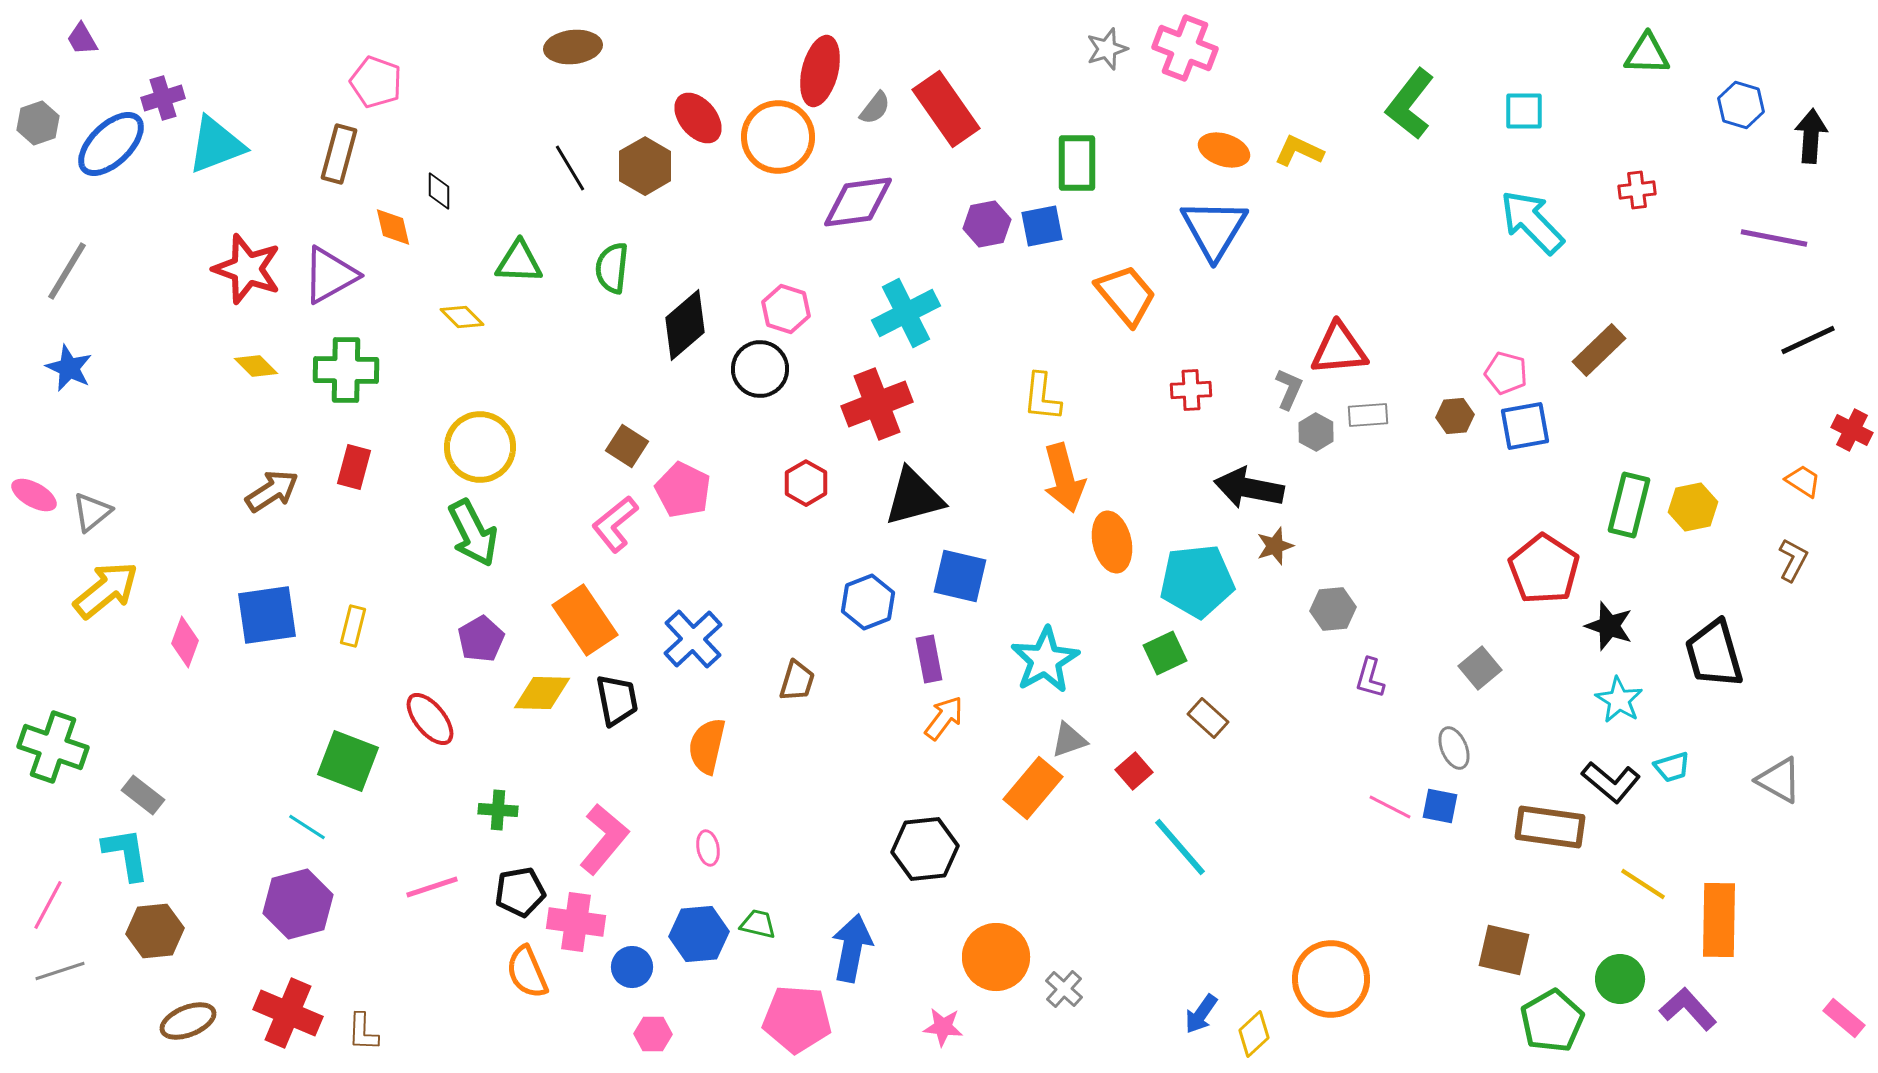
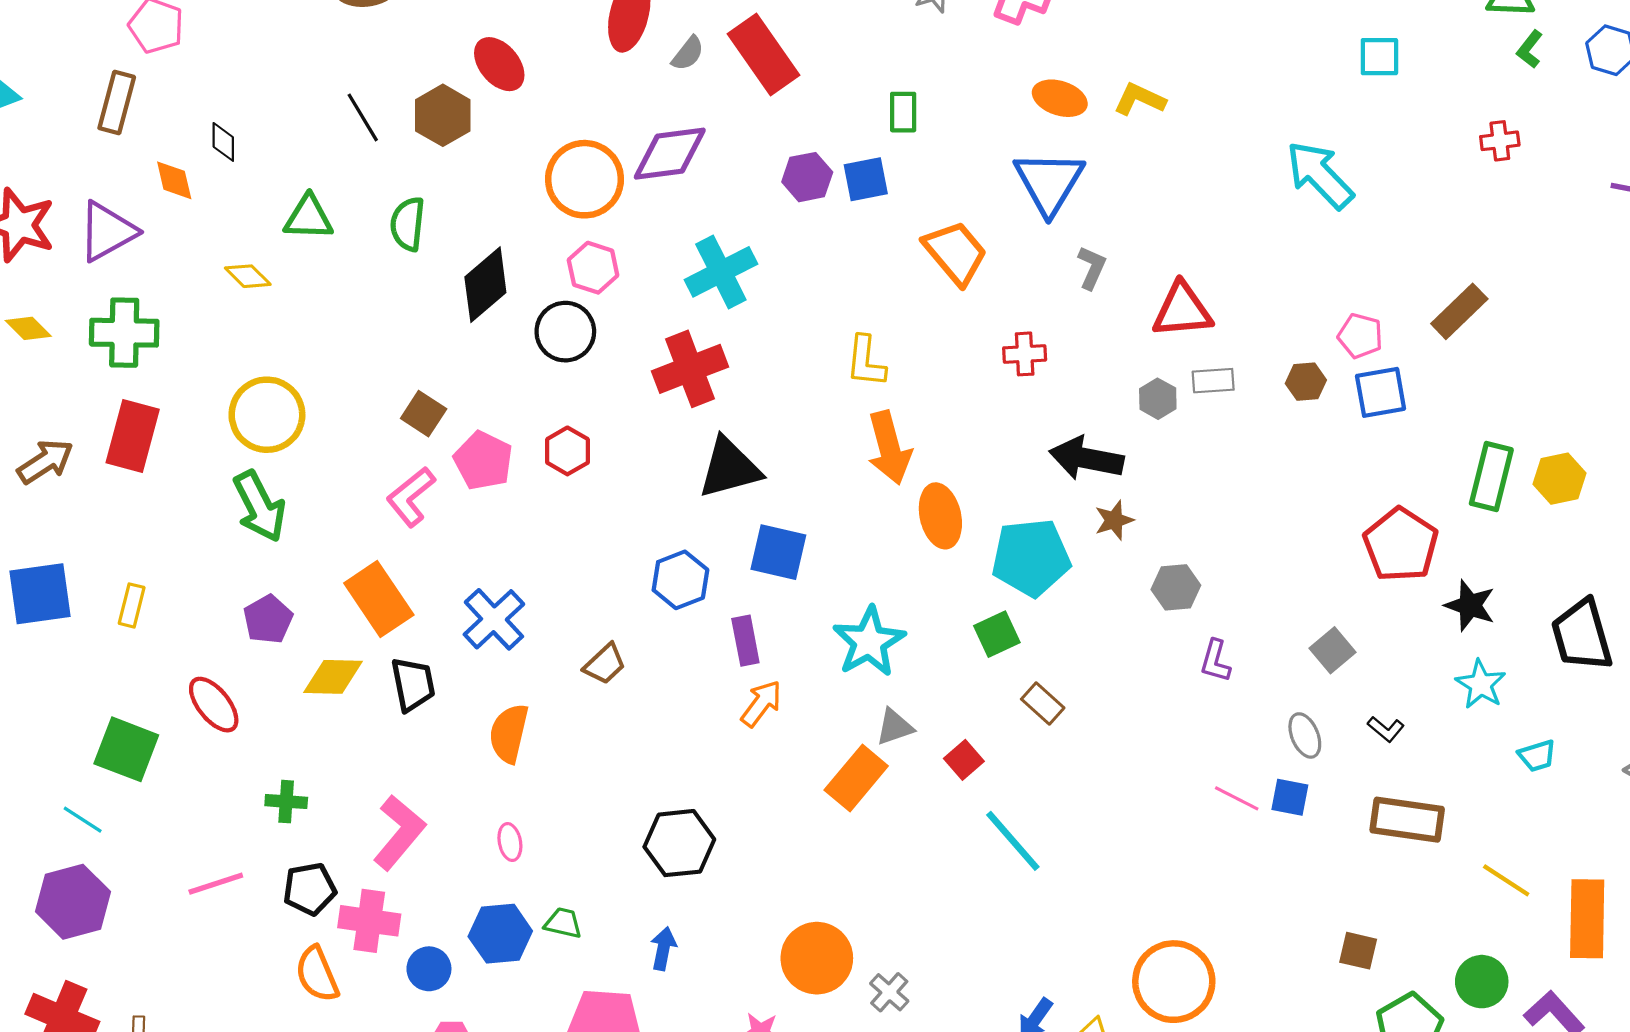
green L-shape: (1410, 104) -> (1530, 49), moved, size x0.5
orange circle: (778, 137) -> (585, 179), moved
green rectangle: (1077, 163) -> (903, 112), size x0.7
cyan arrow: (1532, 222) -> (1320, 175), moved
gray L-shape: (1289, 389) -> (1092, 268), moved
red rectangle: (354, 467) -> (133, 436), size x1.5
red hexagon: (806, 483) -> (567, 451), moved
brown trapezoid: (797, 681) -> (605, 664), turned 30
black L-shape: (1611, 782) -> (1386, 729), moved, size x0.6
black hexagon: (925, 849) -> (679, 843), moved
blue arrow: (852, 948) -> (663, 949), size x0.6
brown square: (1504, 950) -> (1358, 951), size x0.7

